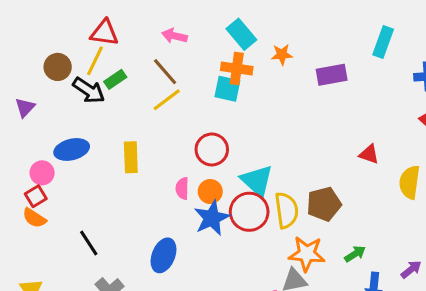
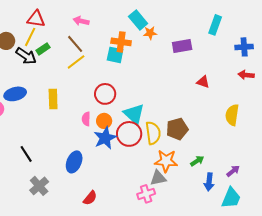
cyan rectangle: (241, 34) -> (138, 20), moved
red triangle: (369, 154) -> (203, 82), moved

